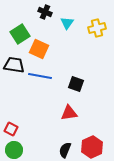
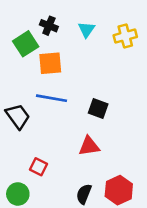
black cross: (45, 12) -> (49, 26), moved
orange square: (39, 49) -> (50, 63), turned -30
black trapezoid: (14, 65) -> (18, 116), moved, turned 45
red square: (11, 129) -> (39, 167), moved

